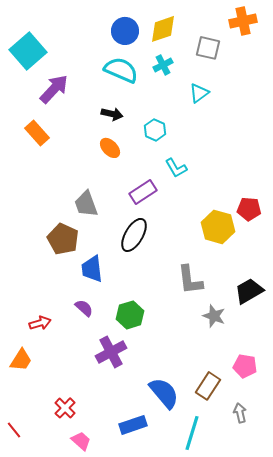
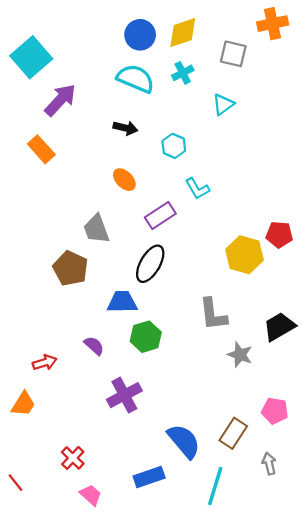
orange ellipse: (110, 148) -> (124, 180), moved
blue trapezoid: (92, 269) -> (122, 302), moved, turned 96
green hexagon: (130, 315) -> (146, 337), moved

